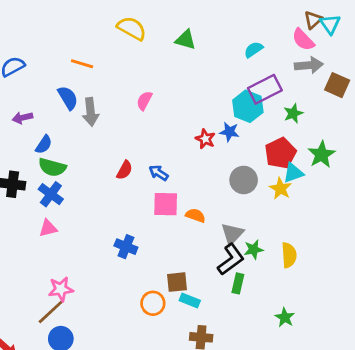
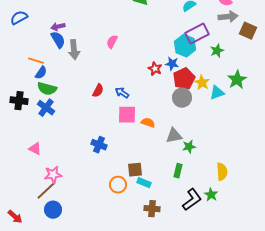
orange line: (82, 64) -> (36, 61), moved
purple arrow: (23, 118) -> (58, 27), moved
red pentagon: (280, 153) -> (184, 79), moved
yellow star: (280, 188) -> (202, 83), moved
pink triangle: (48, 228) -> (35, 149), moved, turned 40
gray triangle: (232, 234) -> (174, 136), turned 36
yellow semicircle: (289, 255) -> (222, 172), moved
black L-shape: (231, 259) -> (192, 200), moved

